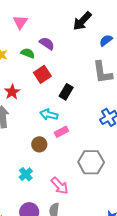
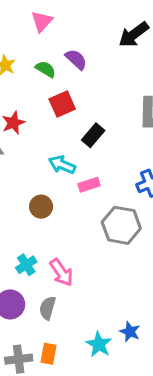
pink rectangle: (61, 132) -> (89, 185), moved
gray hexagon: (91, 162) -> (121, 225), moved
cyan cross: (26, 174) -> (26, 265), moved

